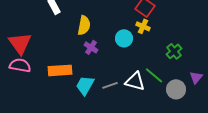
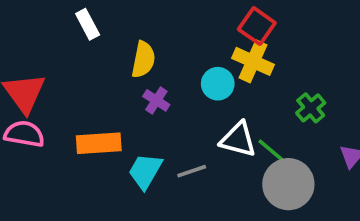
yellow cross: (143, 26) -> (253, 61), size x1.5
white triangle: (135, 81) -> (238, 139), moved
gray circle: (176, 89) -> (288, 184), moved, size x1.4

